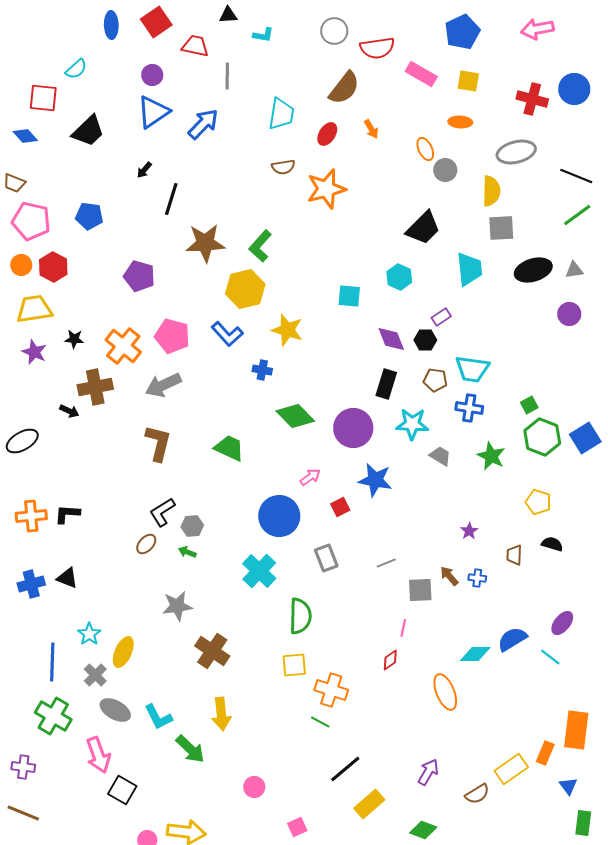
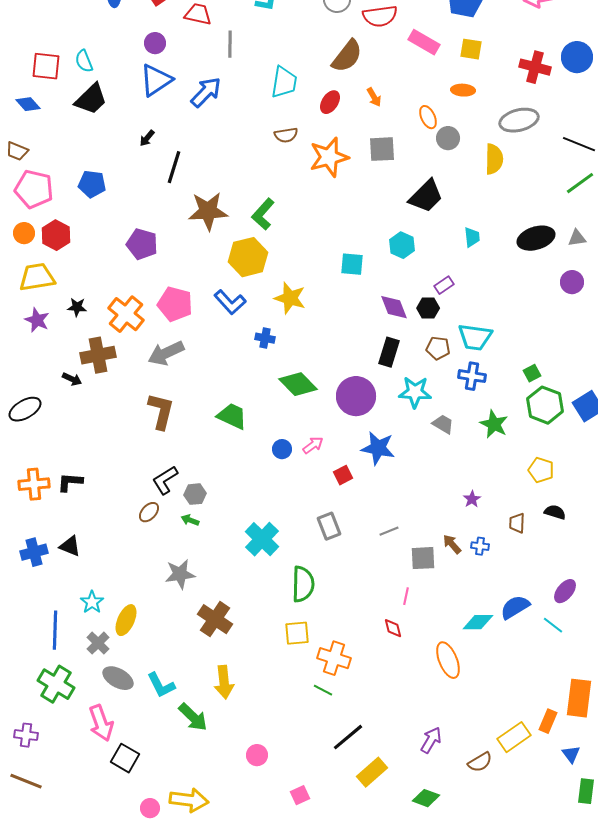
cyan semicircle: (76, 69) -> (84, 61), moved, turned 110
gray square: (501, 228) -> (382, 149), moved
cyan trapezoid: (469, 269) -> (472, 237), size x0.6
blue circle: (279, 516) -> (282, 449), moved, size x0.5
red diamond: (390, 660) -> (393, 628), turned -70

